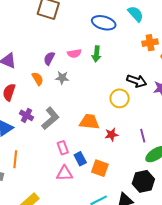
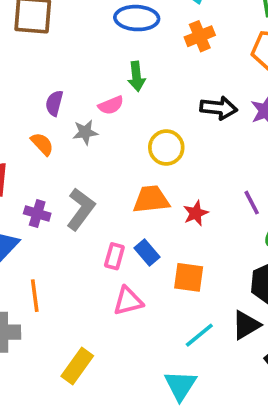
orange cross: (150, 43) -> (200, 36), moved
pink semicircle: (74, 53) -> (111, 105), moved
yellow circle: (120, 98) -> (166, 148), moved
pink rectangle: (63, 148) -> (114, 256), turned 48
blue rectangle: (80, 159) -> (147, 253), moved

